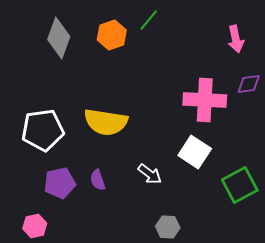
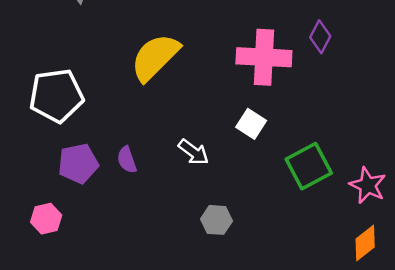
purple diamond: (249, 84) -> (320, 37), turned -55
yellow semicircle: (106, 122) -> (155, 57), moved, turned 126
white square: (195, 152) -> (251, 124), size x0.7

